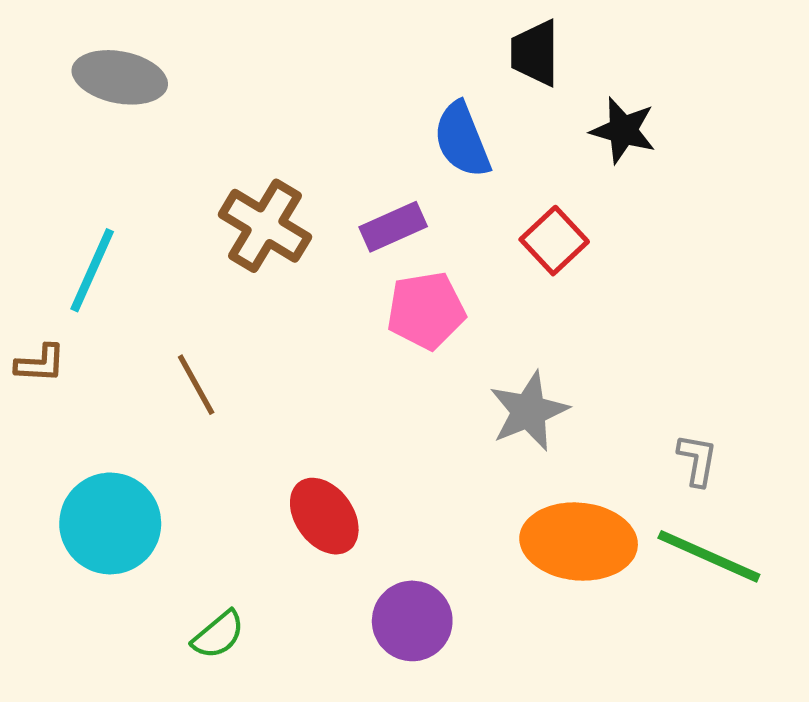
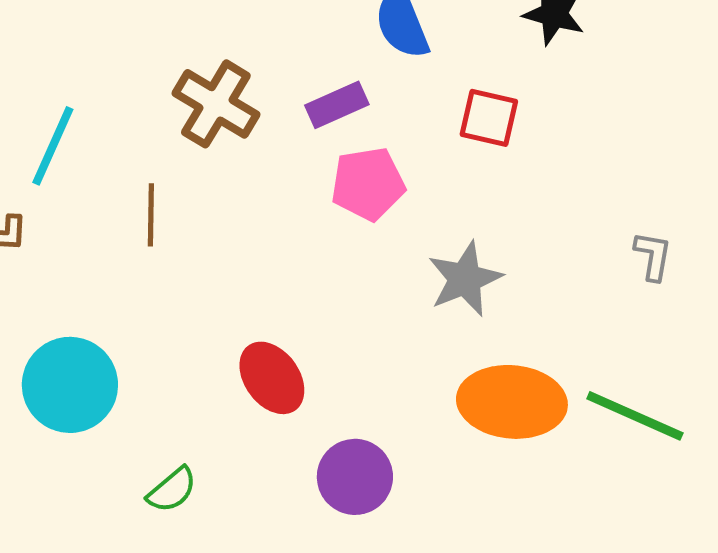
red square: (554, 241) -> (489, 118), turned -34
brown line: (196, 385) -> (151, 215), moved, turned 30
gray L-shape: (697, 460) -> (653, 256), moved

